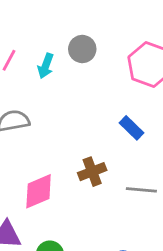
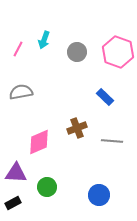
gray circle: (82, 49) -> (77, 52), moved
cyan arrow: (46, 66) -> (44, 40), moved

